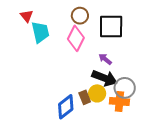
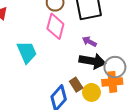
cyan trapezoid: (40, 32) -> (27, 52), moved
yellow circle: (97, 93) -> (91, 92), moved

